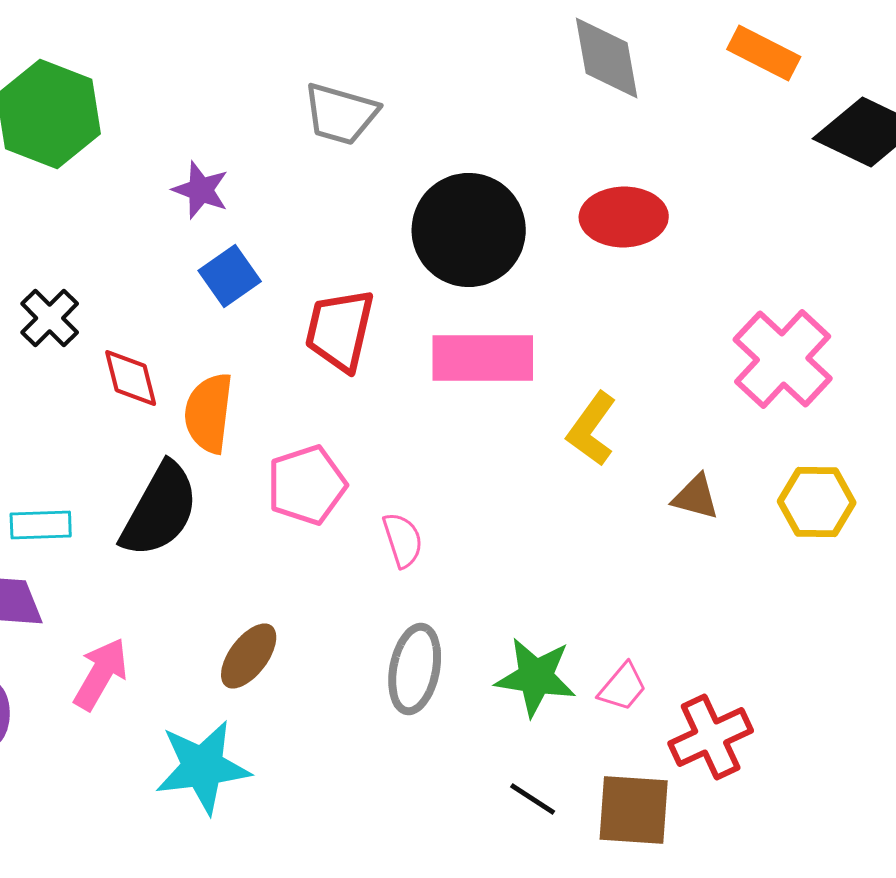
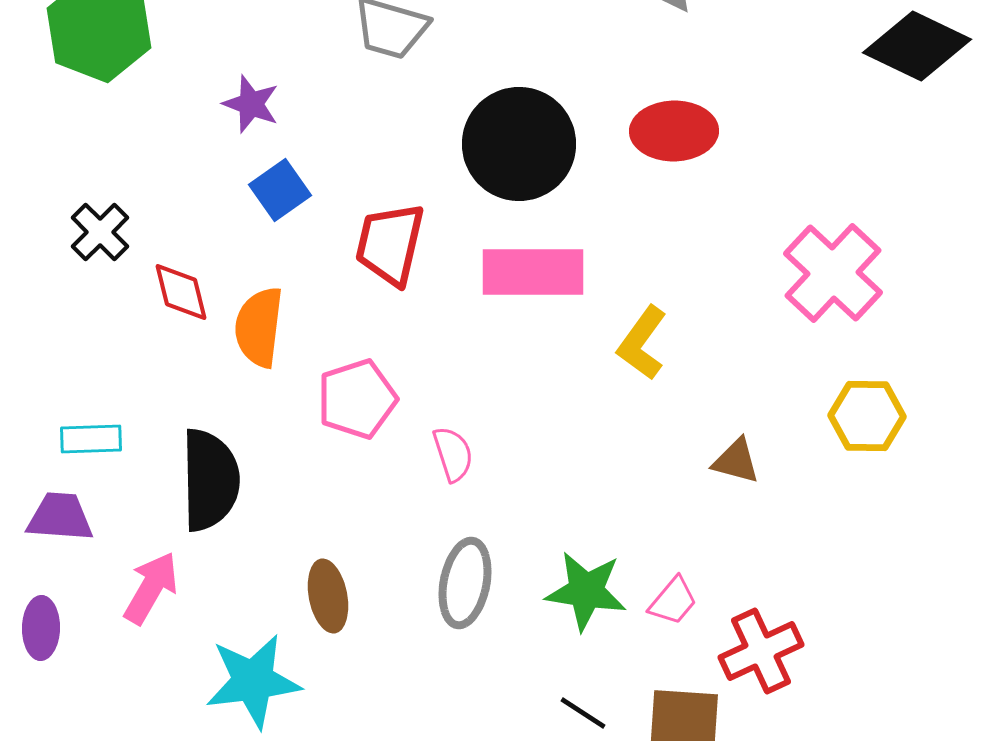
brown triangle: (696, 497) -> (736, 461), moved
black semicircle: (160, 510) -> (210, 480), moved, turned -30
brown ellipse: (249, 656) -> (328, 596), moved, turned -48

